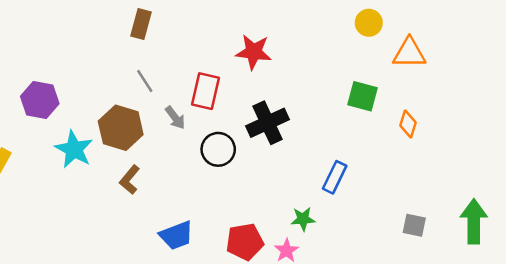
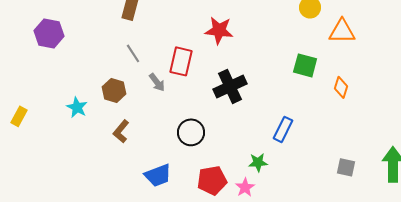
purple hexagon: (40, 100) -> (49, 33), moved
brown hexagon: (121, 128) -> (114, 90), size x0.7
cyan star: (74, 149) -> (77, 107), size x0.7
black circle: (218, 149) -> (191, 132), moved

